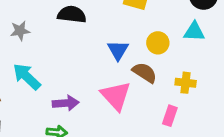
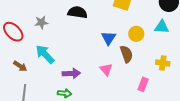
brown semicircle: (145, 73) -> (126, 54), turned 36
yellow cross: (186, 83) -> (163, 63), moved
pink triangle: (116, 96) -> (106, 69), size x0.6

